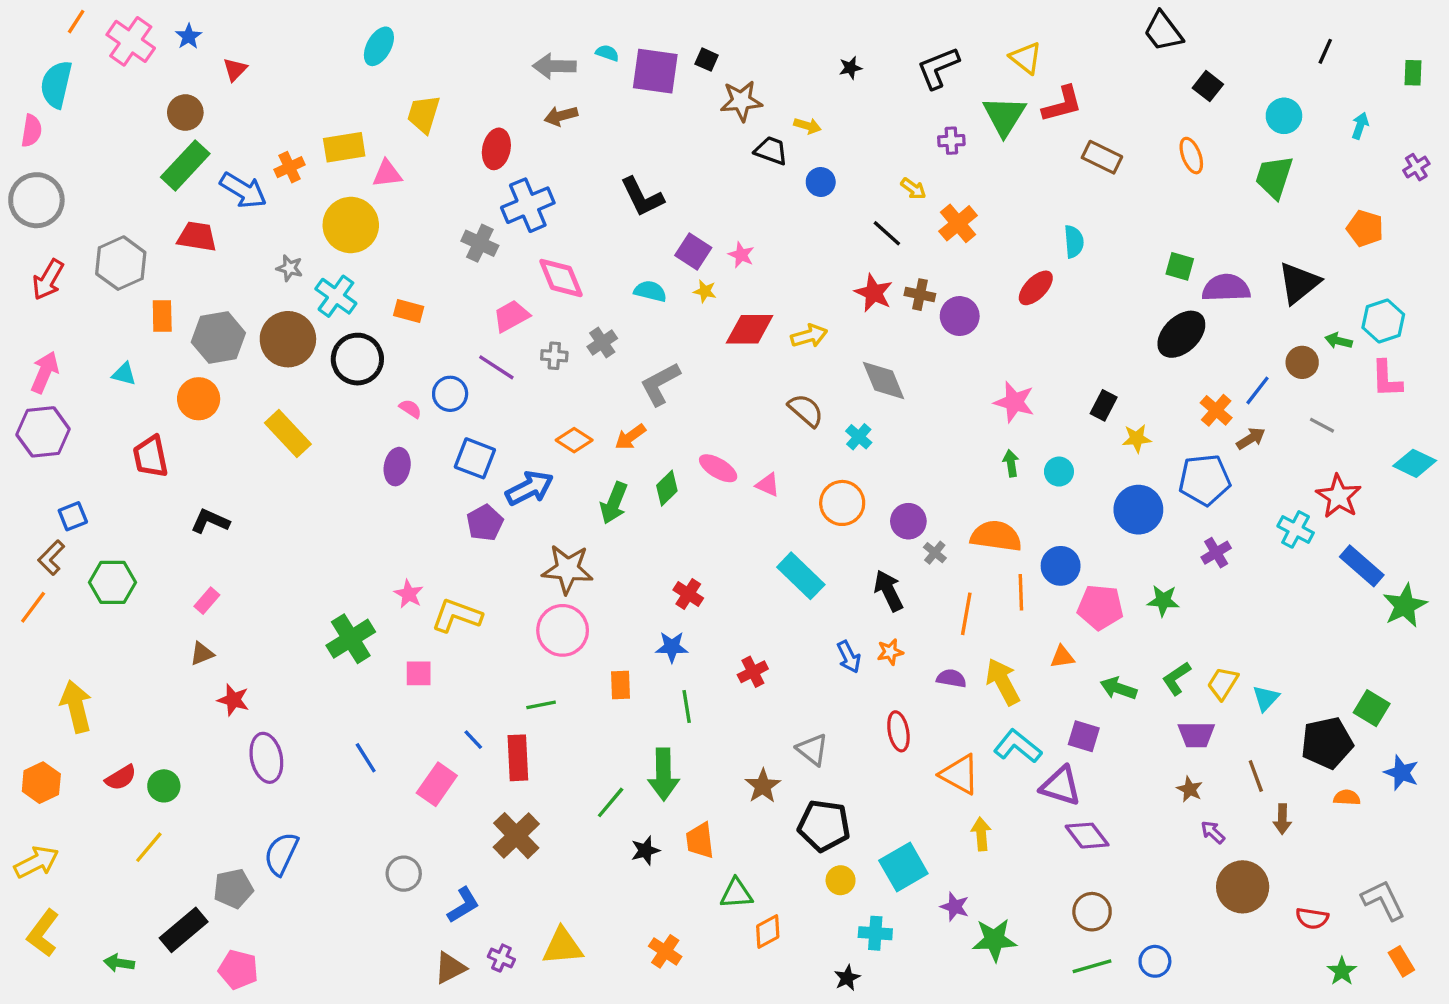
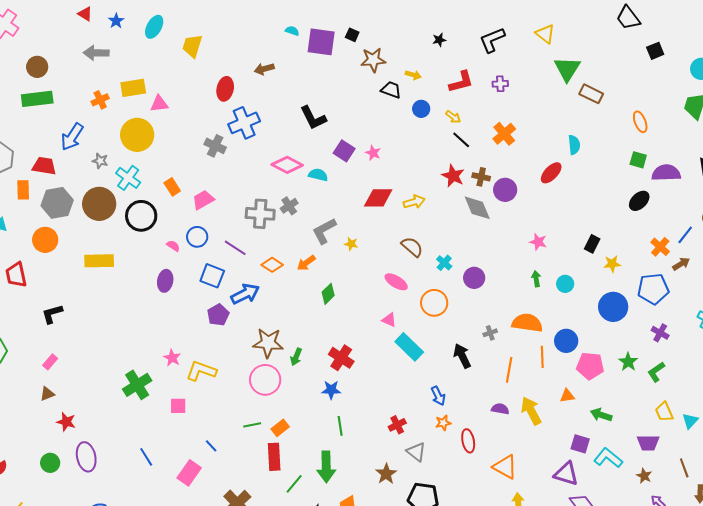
blue star: (189, 36) -> (116, 21), moved
gray arrow: (554, 66) -> (96, 53), moved
red triangle: (235, 69) -> (85, 14), moved, turned -42
black square: (1208, 86) -> (655, 51), turned 30
red L-shape: (1062, 104) -> (461, 82), moved
yellow trapezoid: (424, 114) -> (192, 46), moved
green triangle: (1004, 116) -> (567, 69), moved
orange ellipse: (1191, 156) -> (640, 122), moved
green rectangle: (185, 165) -> (37, 99), turned 40
yellow arrow: (913, 189) -> (453, 117), moved
blue arrow: (243, 190) -> (72, 137), moved, turned 92
red trapezoid: (197, 237) -> (44, 166), moved
pink diamond: (561, 278) -> (287, 165), moved, turned -40
yellow star: (705, 291) -> (351, 244), moved
orange rectangle: (409, 311) -> (172, 187), turned 42
pink trapezoid: (511, 316) -> (203, 200), moved
black ellipse: (1181, 334) -> (639, 201), size x0.7
gray cross: (554, 356) -> (260, 214), size x1.8
purple line: (496, 367) -> (235, 248), moved
gray diamond: (884, 381) -> (477, 208), moved
pink star: (1014, 402) -> (538, 242), size x0.7
yellow rectangle: (288, 433) -> (99, 261), turned -48
pink ellipse: (718, 468) -> (396, 282), moved
pink triangle: (768, 485) -> (389, 320), moved
green arrow: (614, 503) -> (296, 357), moved, size x0.7
black L-shape: (210, 521) -> (52, 314), turned -40
purple circle: (908, 521) -> (474, 278), moved
gray cross: (935, 553) -> (490, 333), turned 32
purple cross: (1216, 553) -> (660, 333), turned -30
red cross: (688, 594) -> (341, 358), size x1.4
green star: (1163, 601) -> (628, 362), turned 30
orange star: (890, 652) -> (443, 423), moved
red cross: (753, 672) -> (397, 425), moved
green L-shape: (1176, 678) -> (656, 372), moved
yellow trapezoid: (1223, 683) -> (664, 412), turned -55
orange rectangle: (620, 685) -> (280, 428), moved, turned 54
cyan L-shape: (1018, 746) -> (608, 458), moved
red rectangle: (518, 758) -> (274, 457), moved
green circle: (164, 786) -> (50, 463), moved

